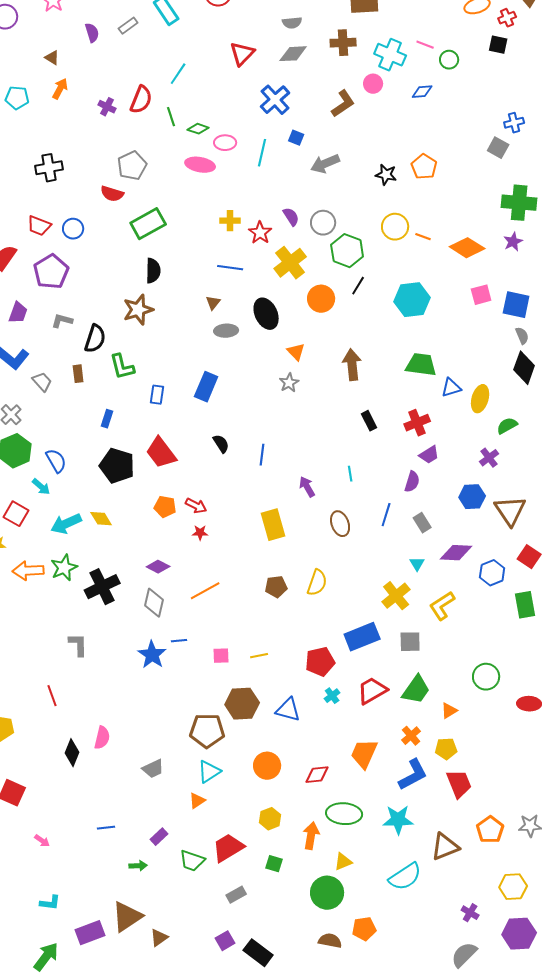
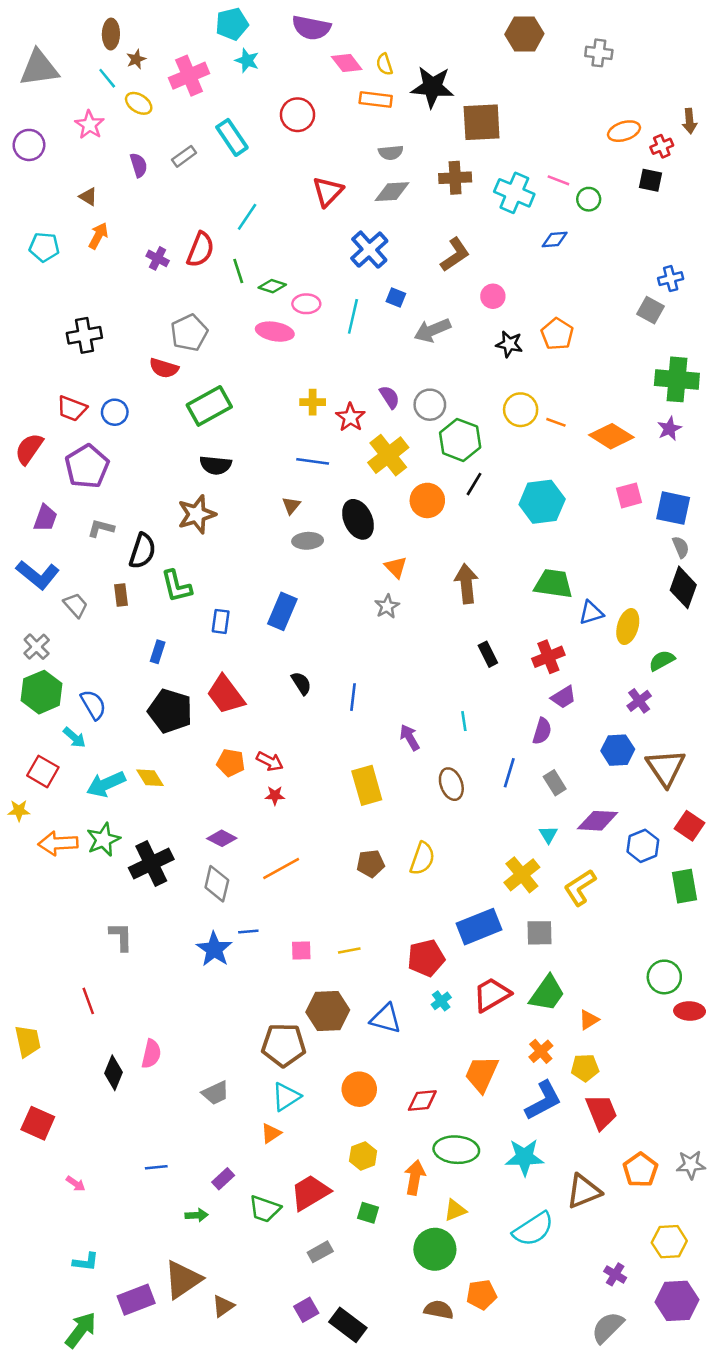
pink circle: (373, 84) -> (493, 296), moved
black semicircle: (153, 271) -> (216, 465), turned 95
green circle: (486, 677) -> (664, 977), moved

